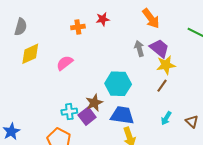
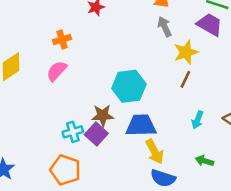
orange cross: (78, 27) -> (62, 39), moved
purple trapezoid: (159, 48) -> (210, 25), moved
gray arrow: (139, 49) -> (165, 27), moved
brown star: (94, 103) -> (103, 115), turned 30

